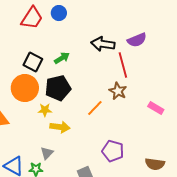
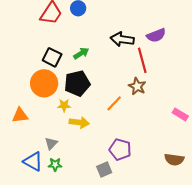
pink rectangle: (156, 108) -> (180, 114), moved
purple pentagon: (113, 151) -> (120, 149), moved
gray triangle: (47, 153) -> (51, 143), moved

